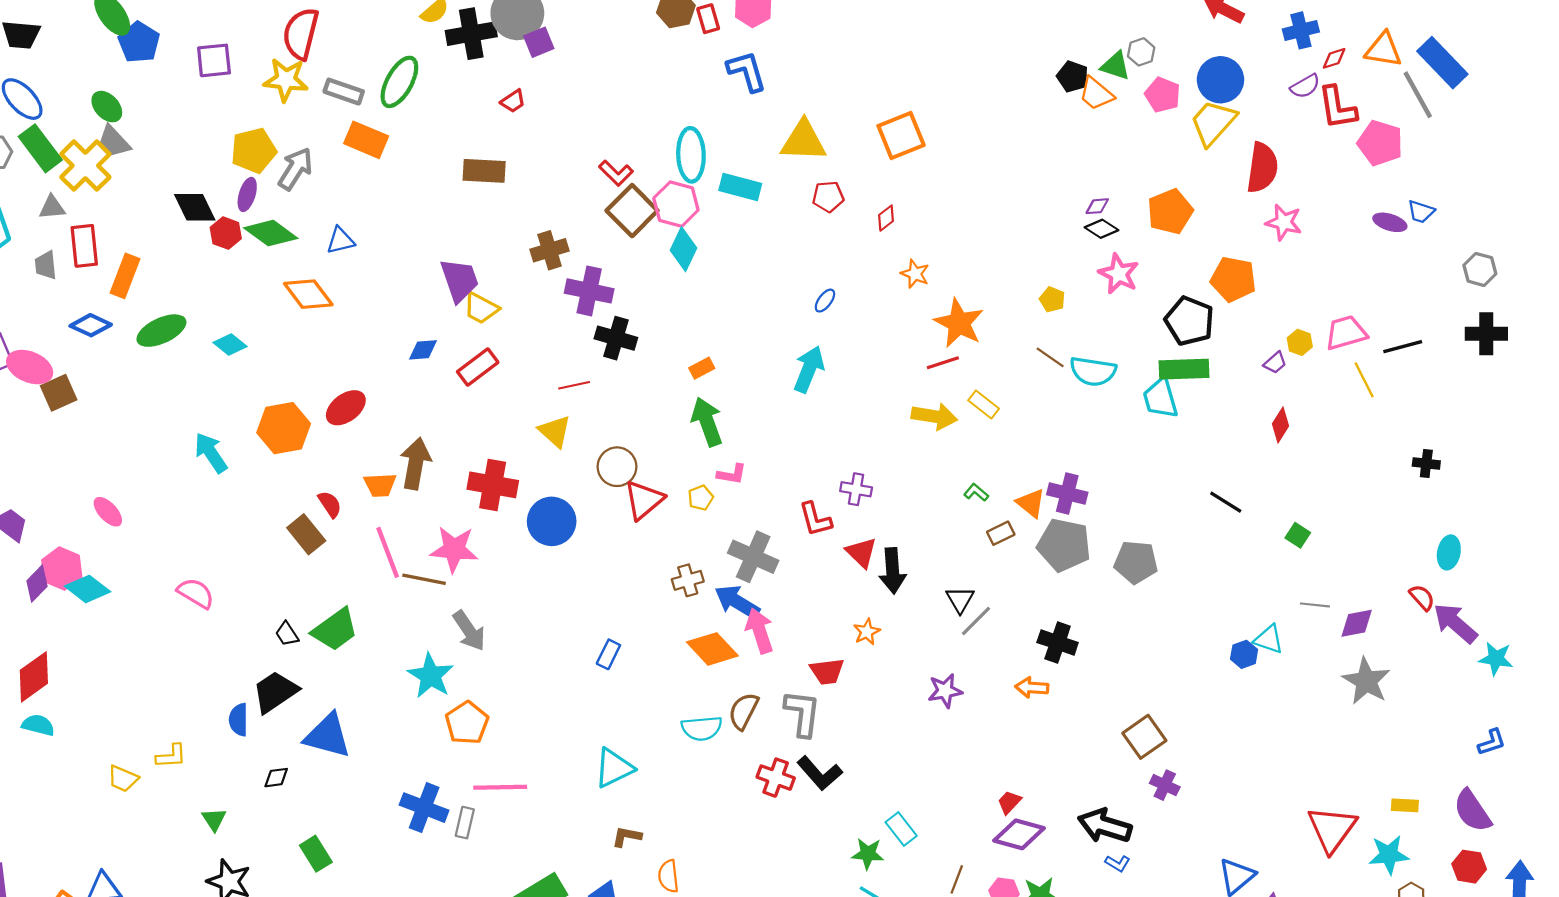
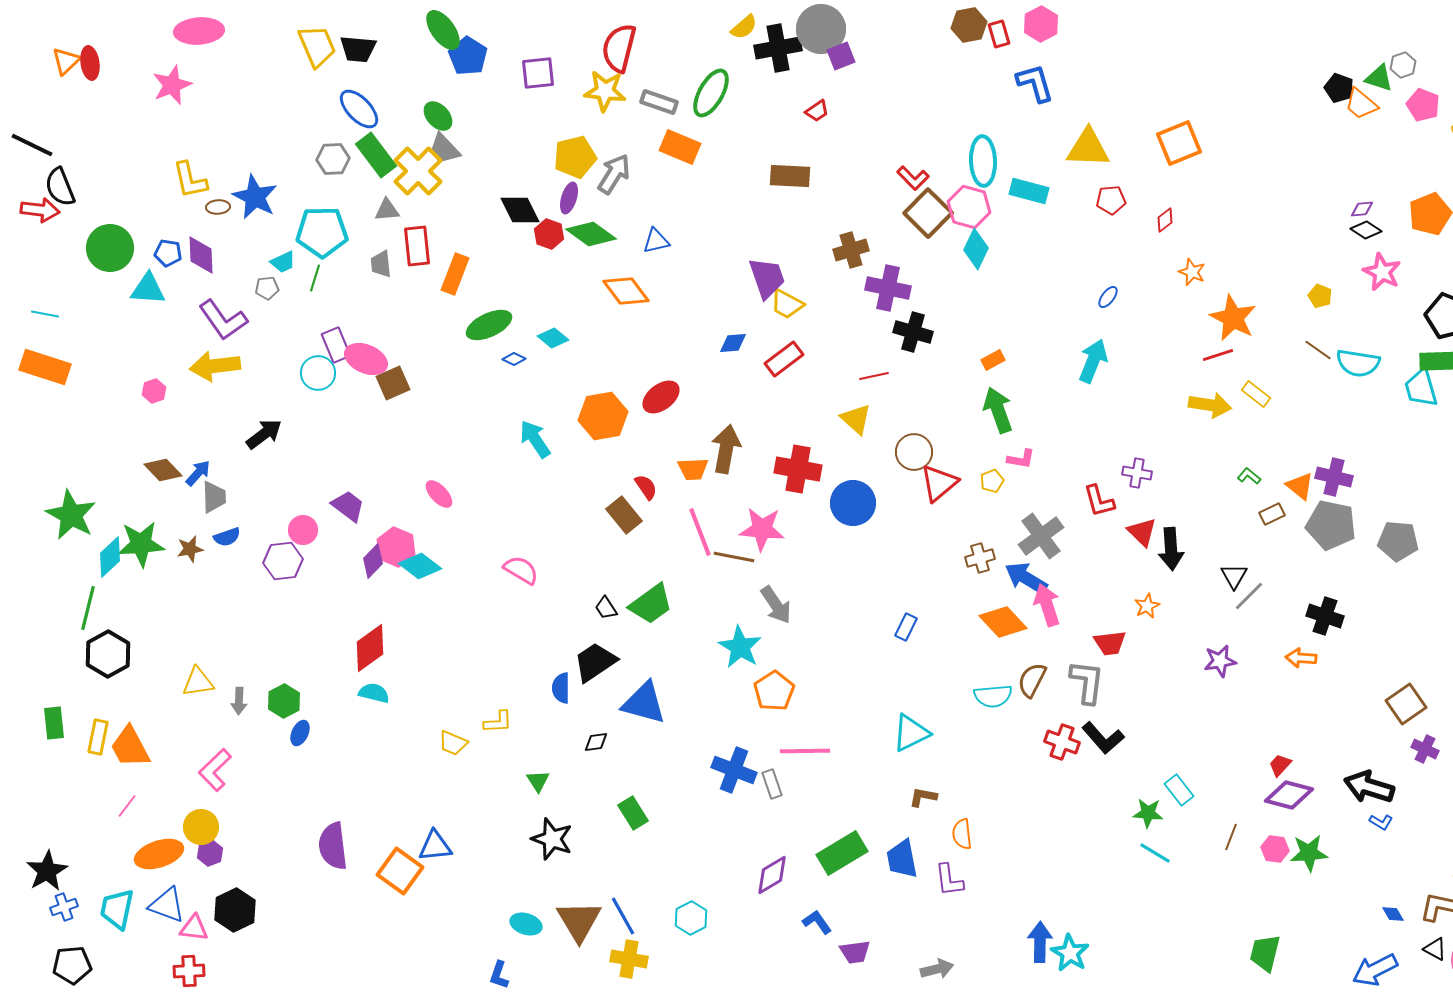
blue diamond: (91, 325) -> (514, 359), moved, size x0.6
gray cross: (753, 557) -> (1041, 536), turned 30
gray rectangle: (465, 823) -> (772, 784), turned -32

